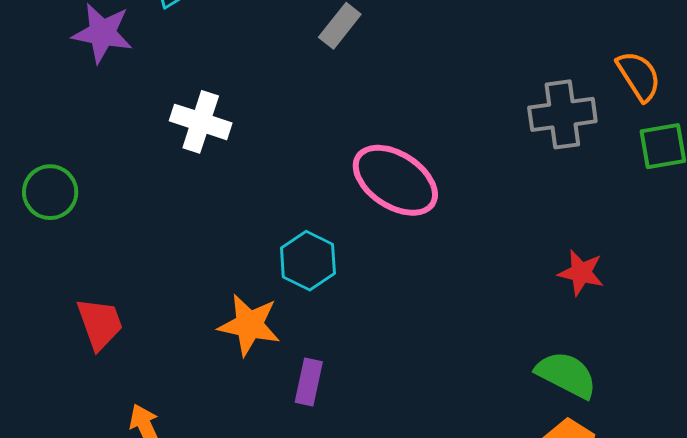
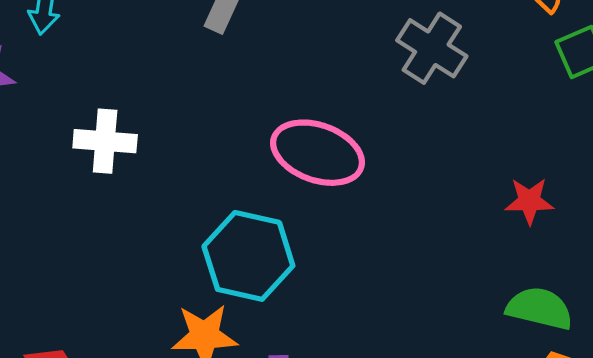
gray cross: (562, 114) -> (432, 48), moved, turned -36
cyan hexagon: (308, 261) -> (248, 256), size x1.5

